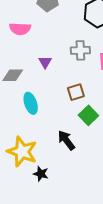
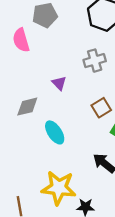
pink semicircle: (20, 29) -> (21, 40), moved, turned 85

